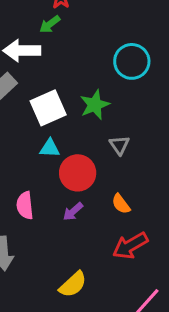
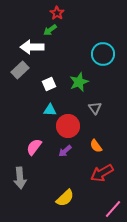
white square: (48, 108) -> (49, 84), size x0.6
pink semicircle: (25, 205) -> (34, 147), turned 42

